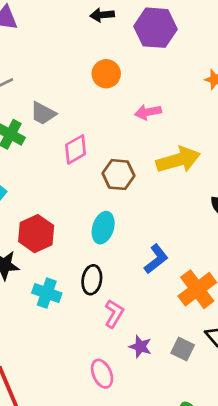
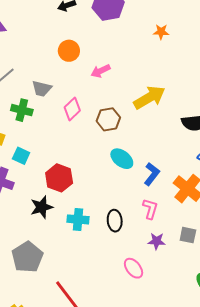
orange circle: (106, 74) -> (69, 51), moved
pink arrow: (148, 112) -> (101, 71), moved
cyan ellipse: (103, 228) -> (122, 159), moved, turned -55
black ellipse: (92, 280) -> (115, 221), moved
pink L-shape: (114, 314) -> (150, 209), moved

